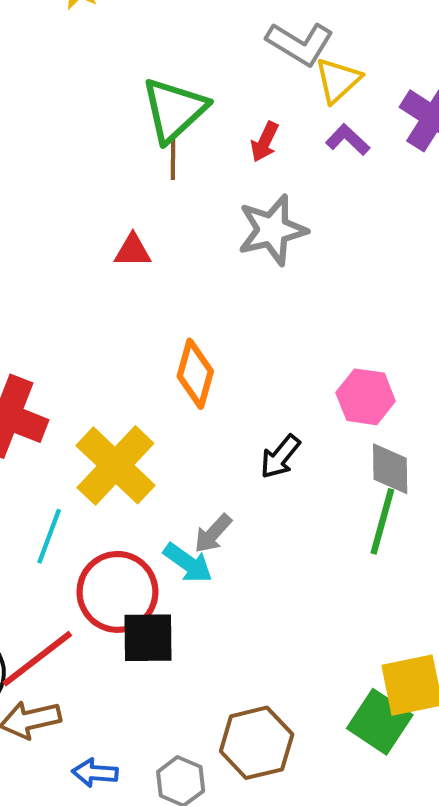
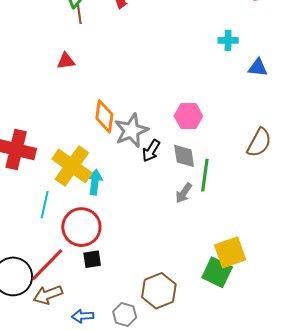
gray star: (272, 230) -> (131, 131), moved
gray diamond: (390, 469) -> (184, 156), moved
gray arrow: (213, 534) -> (184, 193), moved
cyan arrow: (188, 563) -> (95, 182), moved, turned -110
black square: (148, 638) -> (92, 259), moved, size x0.7

